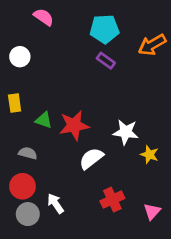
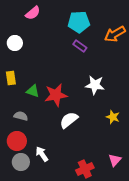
pink semicircle: (44, 17) -> (33, 13), turned 105
white star: (126, 132) -> (95, 85), moved
red cross: (112, 200) -> (85, 169), moved

